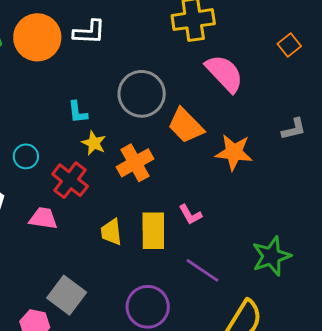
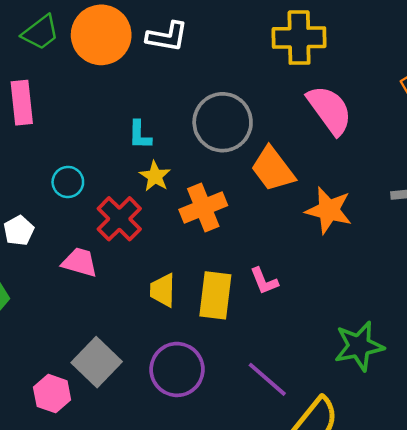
purple line: (203, 270) -> (267, 379), moved
purple circle: (148, 307) -> (177, 369), moved

